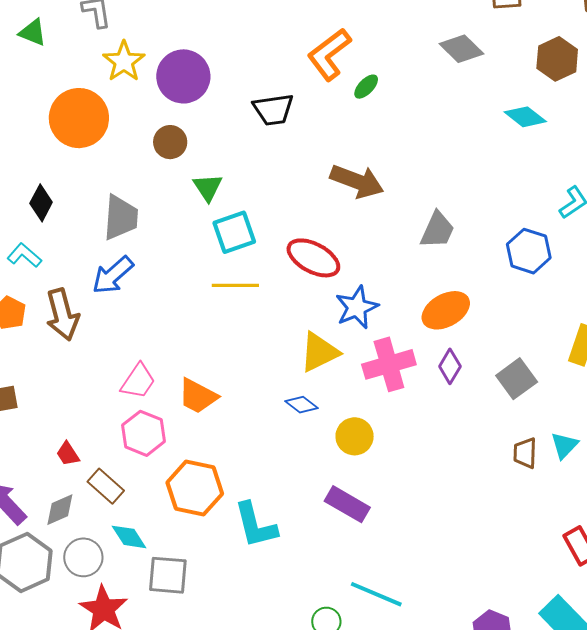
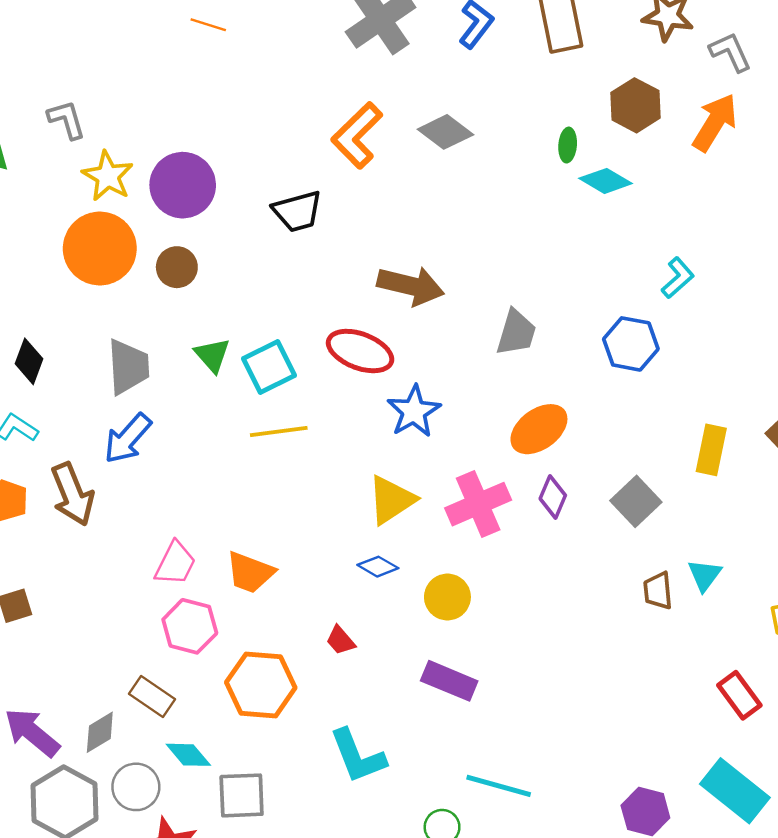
gray diamond: (461, 49) -> (445, 132), moved
green ellipse: (366, 87) -> (568, 145), moved, turned -32
orange circle: (79, 118) -> (100, 249), moved
green triangle: (208, 187) -> (212, 355), moved
red ellipse: (313, 258) -> (360, 351), moved
blue star: (357, 307) -> (414, 411), moved
red trapezoid: (68, 454) -> (340, 640), moved
cyan L-shape: (256, 525) -> (358, 756), moved

